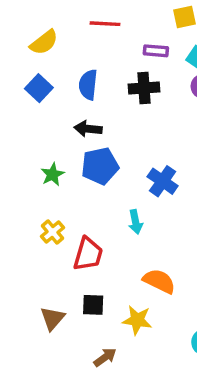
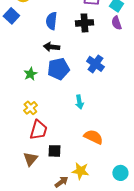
blue square: (39, 88) -> (11, 16), moved
blue cross: (163, 181) -> (95, 64), moved
red trapezoid: (88, 254) -> (38, 130), moved
yellow star: (137, 320) -> (80, 171), moved

